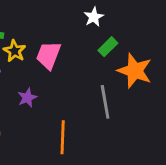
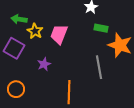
green rectangle: (108, 47) -> (101, 28), turned 56

